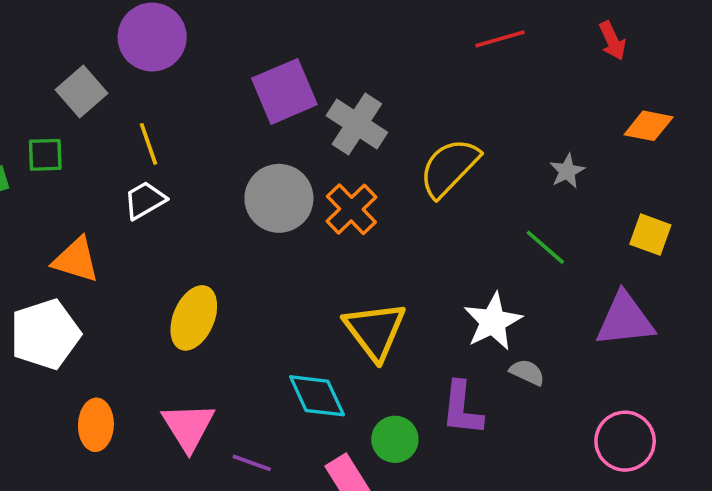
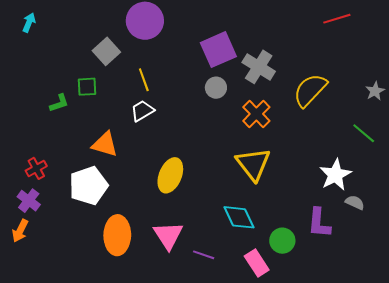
gray circle: (279, 198) -> (216, 88), moved, size x0.6
yellow triangle: (375, 331) -> (253, 164), moved
orange ellipse: (96, 425) -> (117, 235), size x1.4

